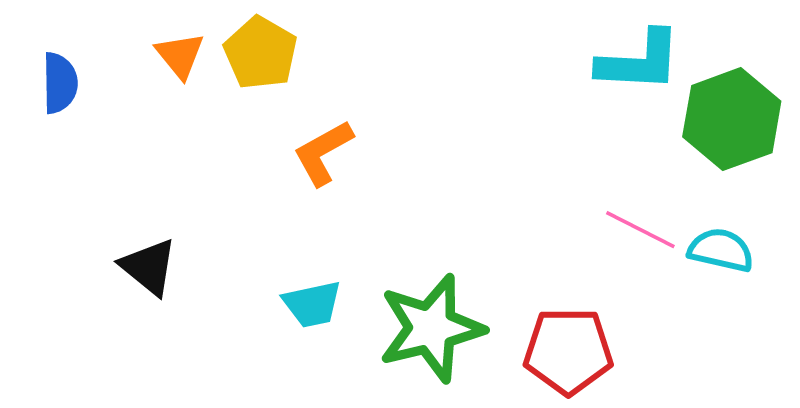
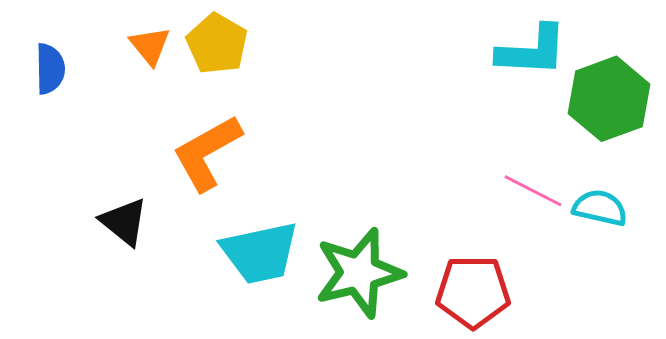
orange L-shape: (323, 153) -> (207, 153), moved, size x1.4
cyan trapezoid: (312, 304) -> (260, 253), size x1.6

